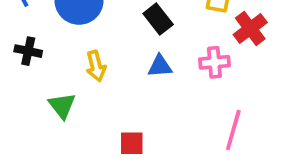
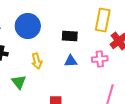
black rectangle: (158, 19) -> (70, 36), turned -49

